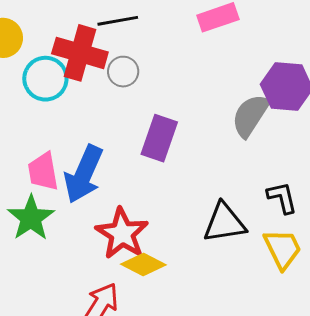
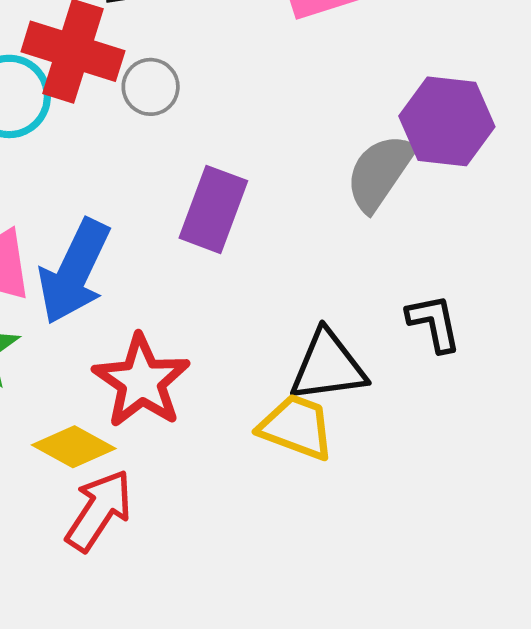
yellow trapezoid: (283, 249) -> (296, 427), moved, turned -45
yellow diamond: (143, 264) -> (74, 447), moved

